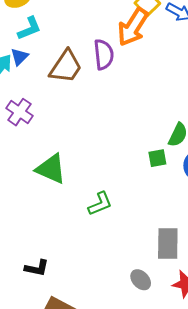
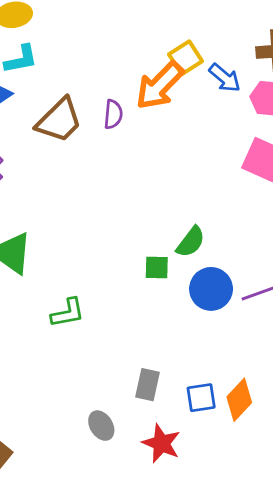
purple semicircle: (104, 54) -> (113, 114), size x0.7
gray rectangle: (168, 244) -> (147, 385), size x0.7

